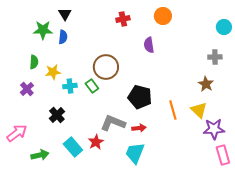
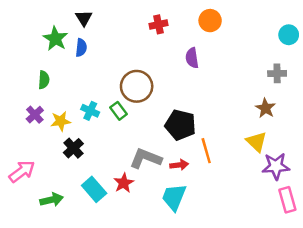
green star: (43, 30) -> (55, 39), turned 30
yellow star: (53, 72) -> (61, 121), moved
cyan cross: (70, 86) -> (90, 111), turned 32
orange line: (173, 110) -> (206, 151), moved

